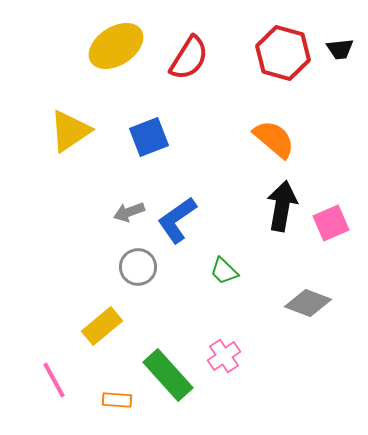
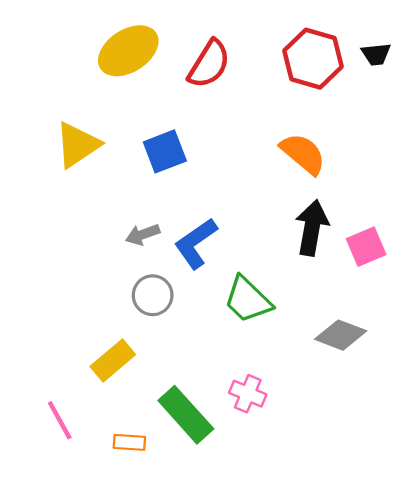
green trapezoid: (224, 271) -> (248, 300), size x1.6
pink cross: (224, 356) -> (248, 394), turned -32

